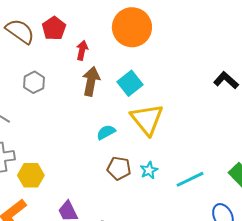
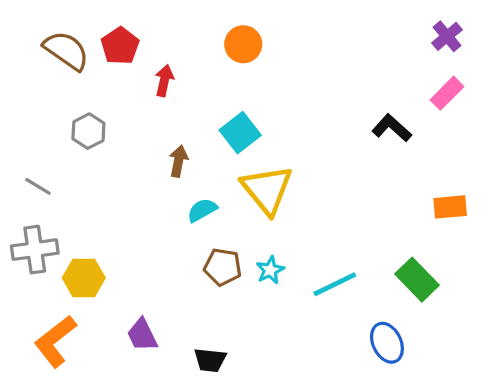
orange circle: (132, 27) -> (243, 44), size x0.6
brown arrow: (91, 81) -> (178, 161), moved, size x0.7

